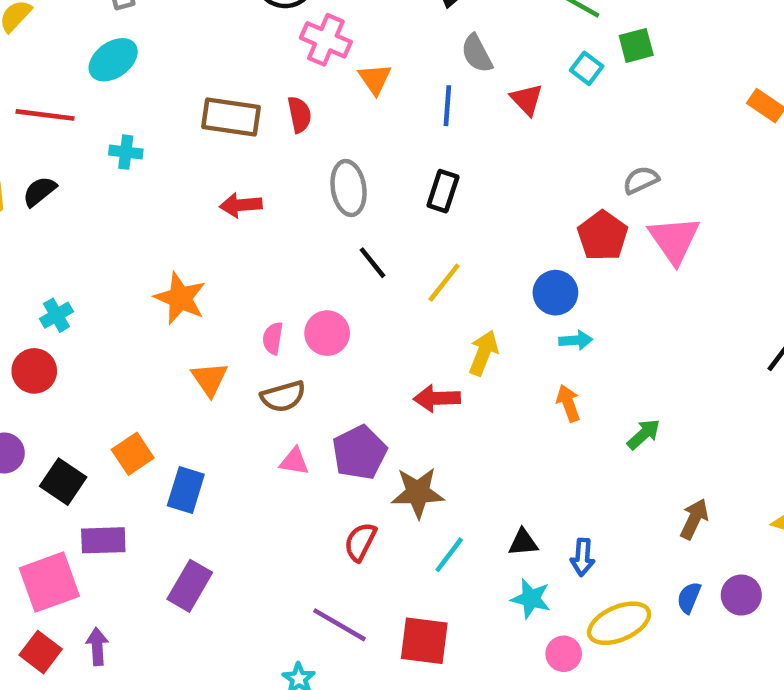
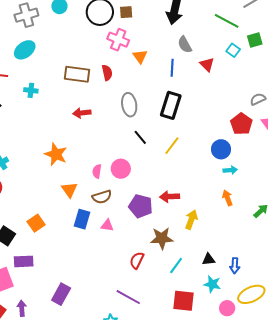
black rectangle: (443, 191) -> (171, 105), size x1.5
yellow arrow: (483, 353) -> (191, 220), moved
purple pentagon: (360, 452) -> (141, 206), moved, turned -30
blue rectangle: (186, 490) -> (82, 219), moved
purple rectangle: (190, 586) -> (61, 294), moved
red square: (424, 641) -> (183, 301), moved

